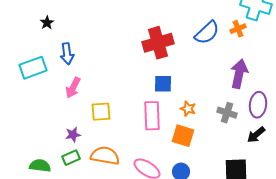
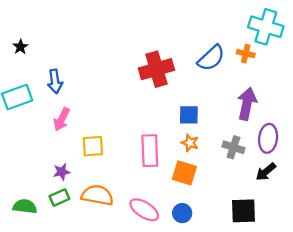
black star: (47, 23) -> (20, 47), moved
orange cross: (238, 29) -> (246, 54), turned 35
blue square: (163, 84) -> (189, 115), moved

